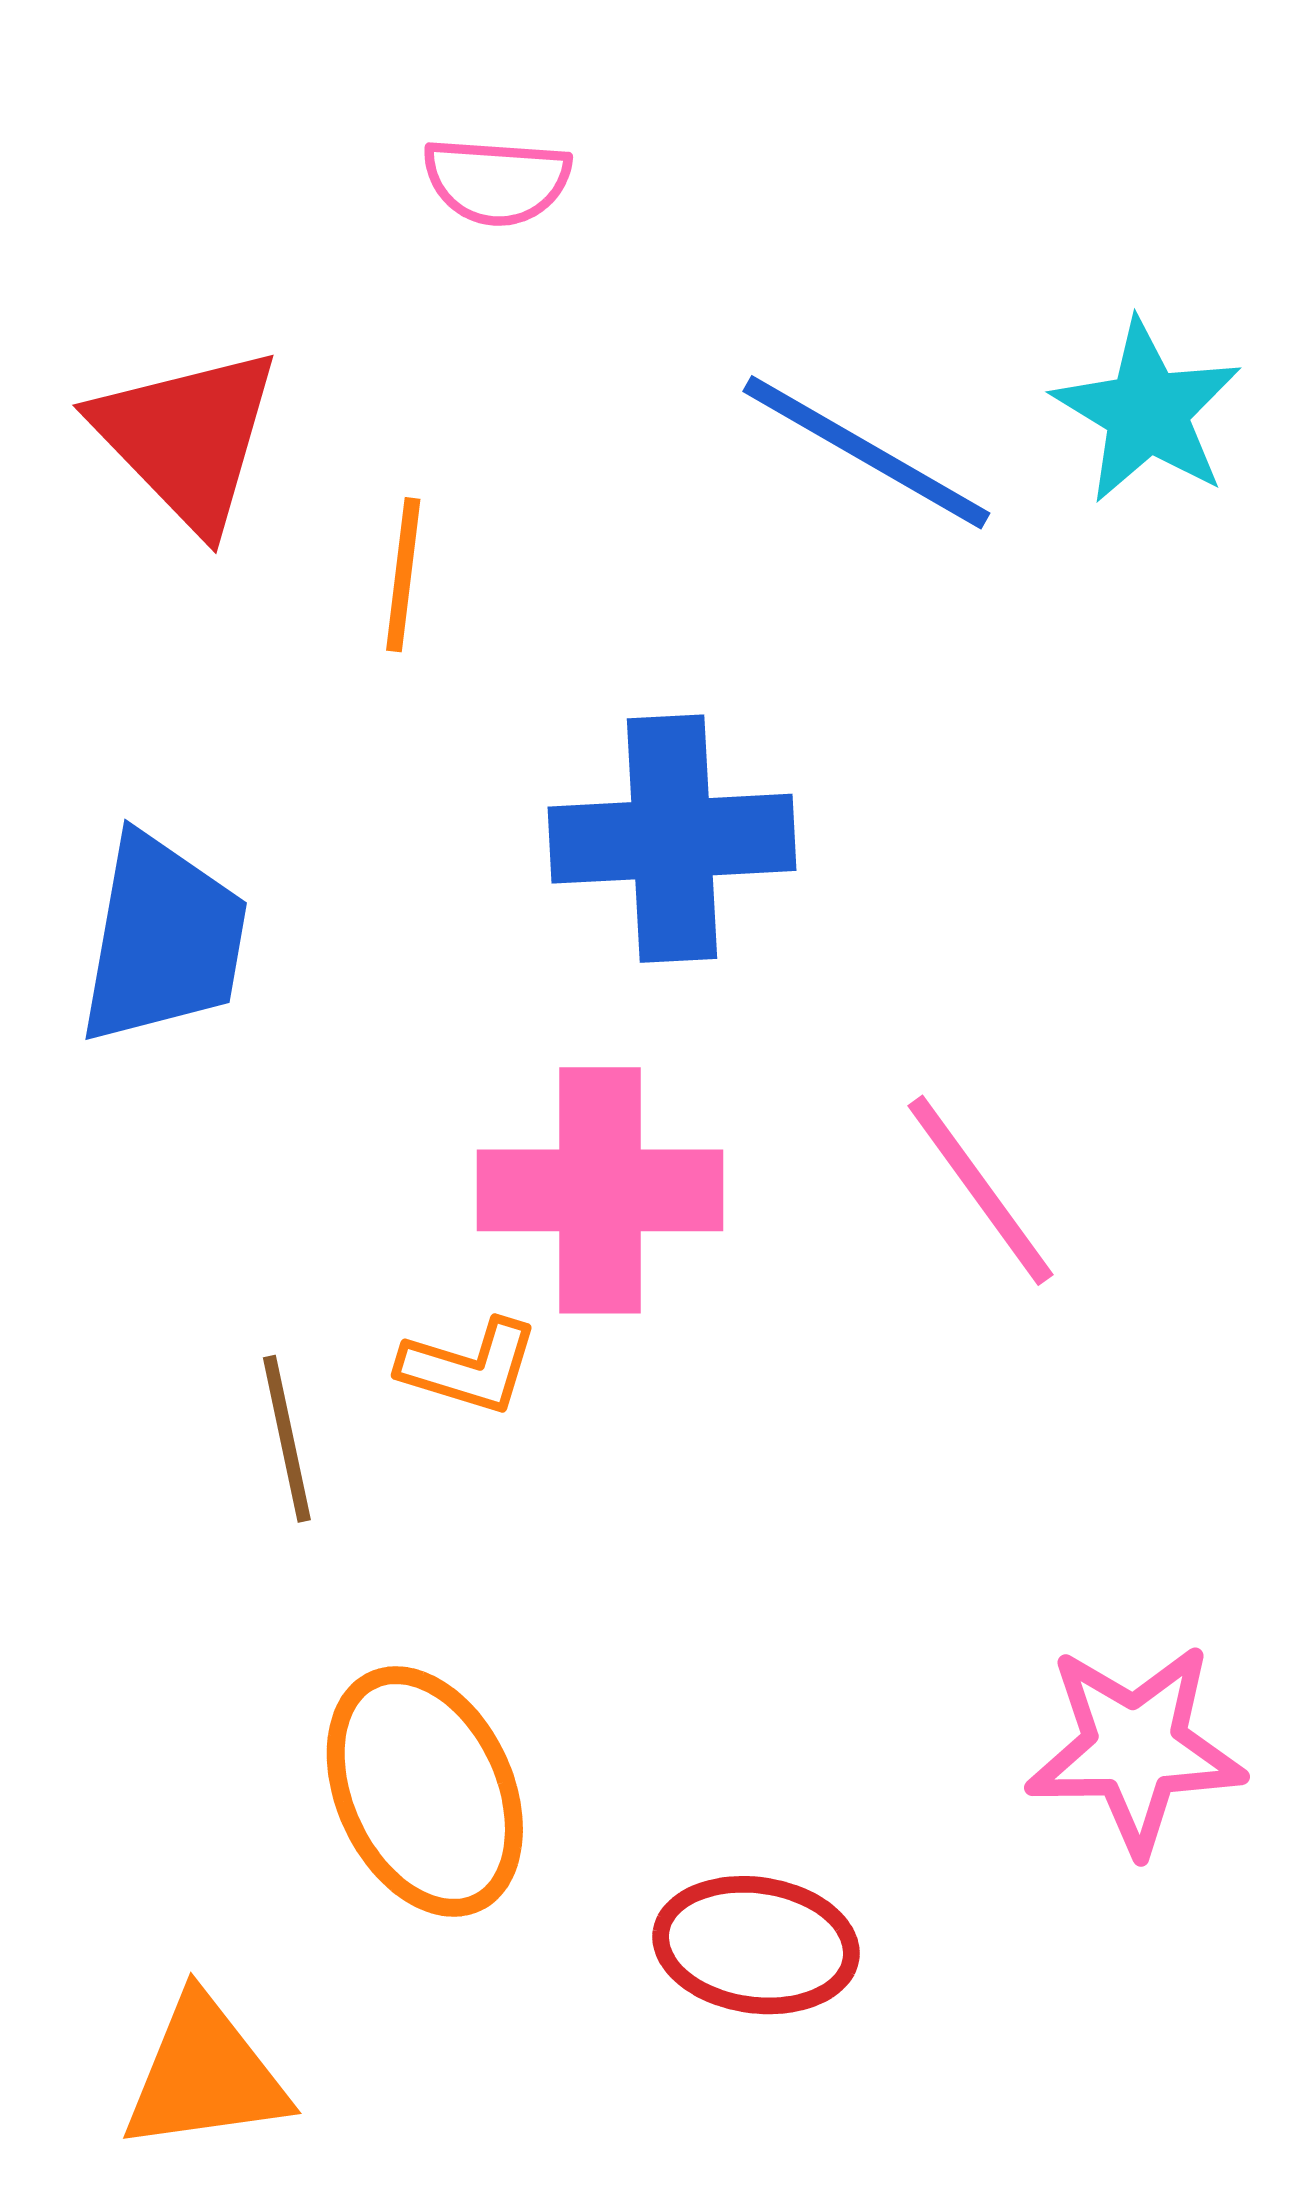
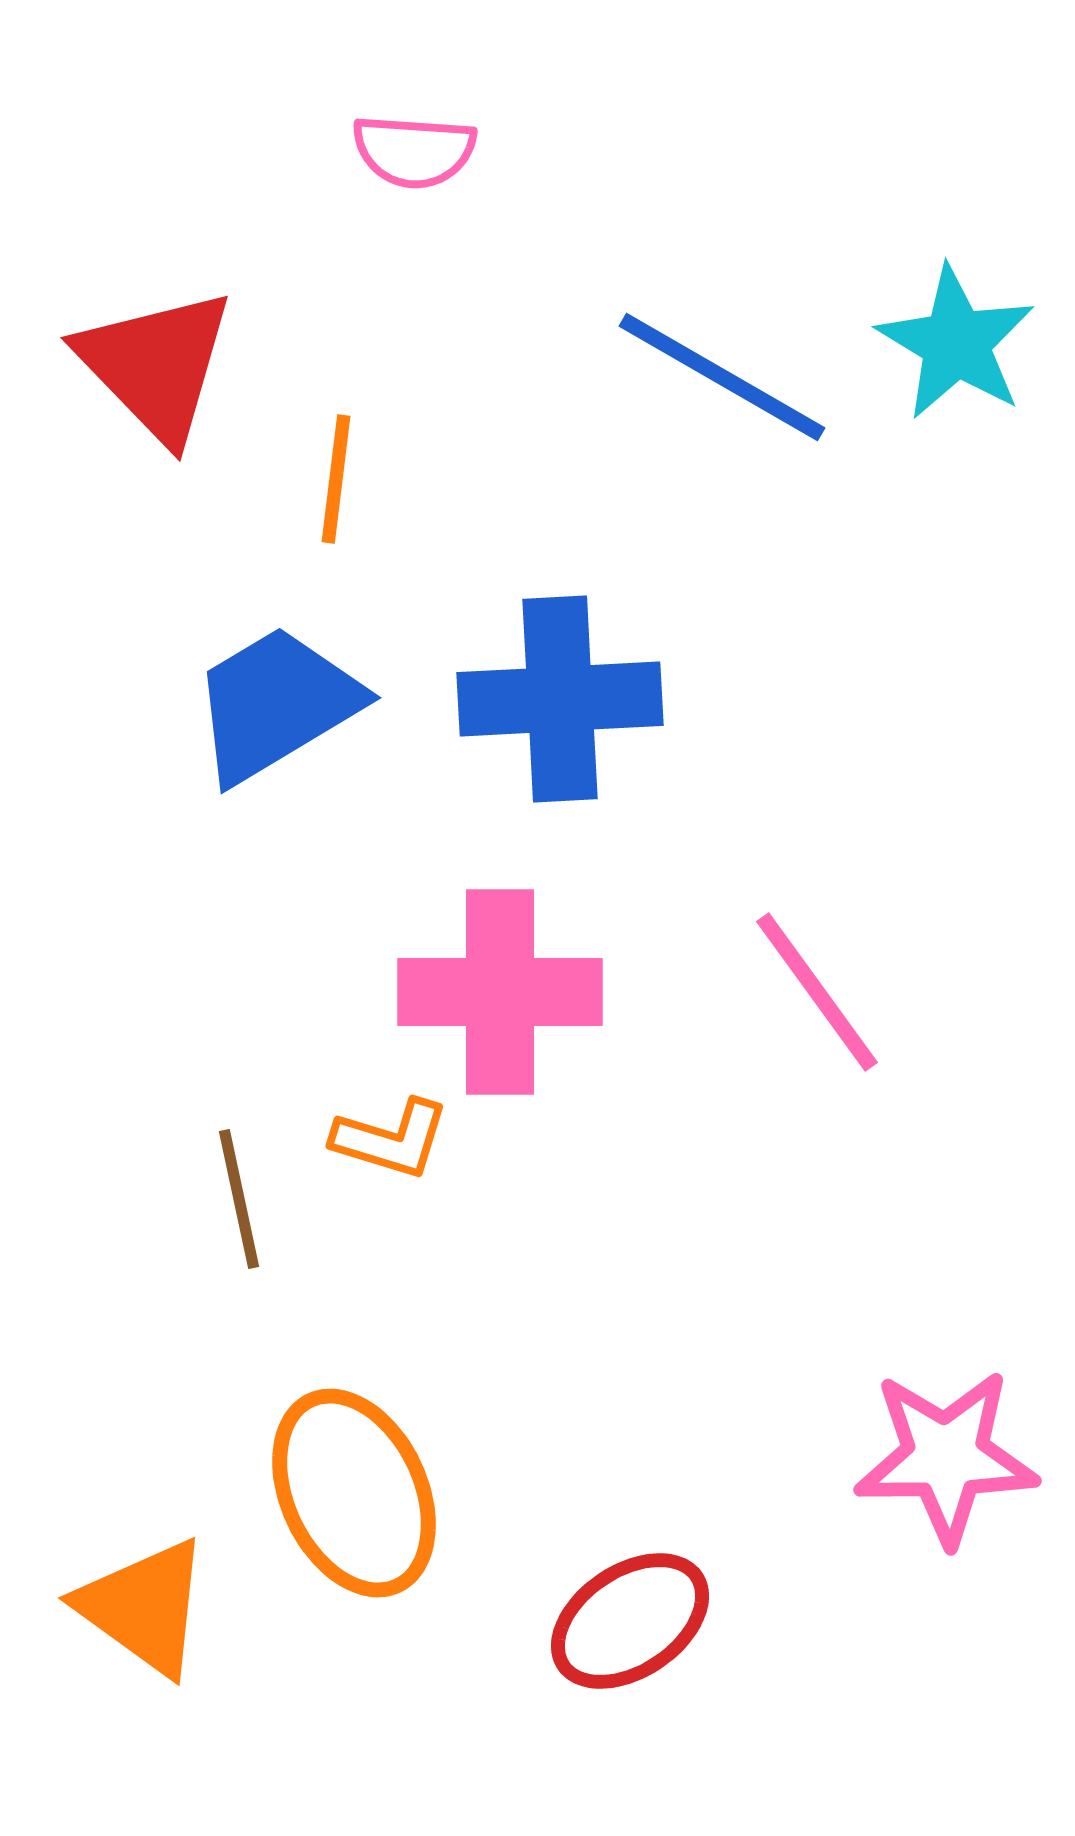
blue trapezoid: (163, 940) -> (276, 704), moved, turned -131
red ellipse: (756, 1945) -> (630, 1621), turned -42
orange triangle: (205, 2075) -> (144, 1607), moved, turned 44

